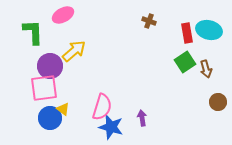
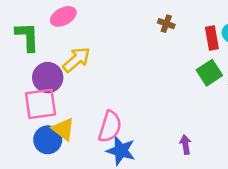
yellow triangle: (63, 109) -> (63, 129), size x1.5
purple arrow: (142, 118) -> (185, 145), moved

